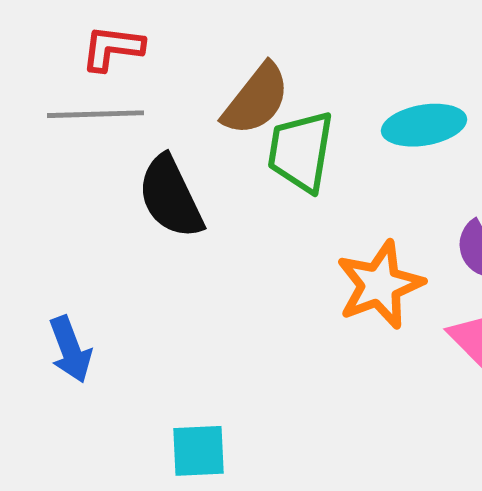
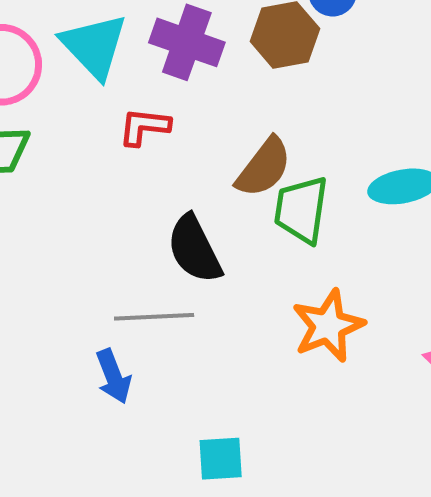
gray line: (96, 114) -> (154, 317), moved
orange star: (380, 285) -> (328, 326), moved

